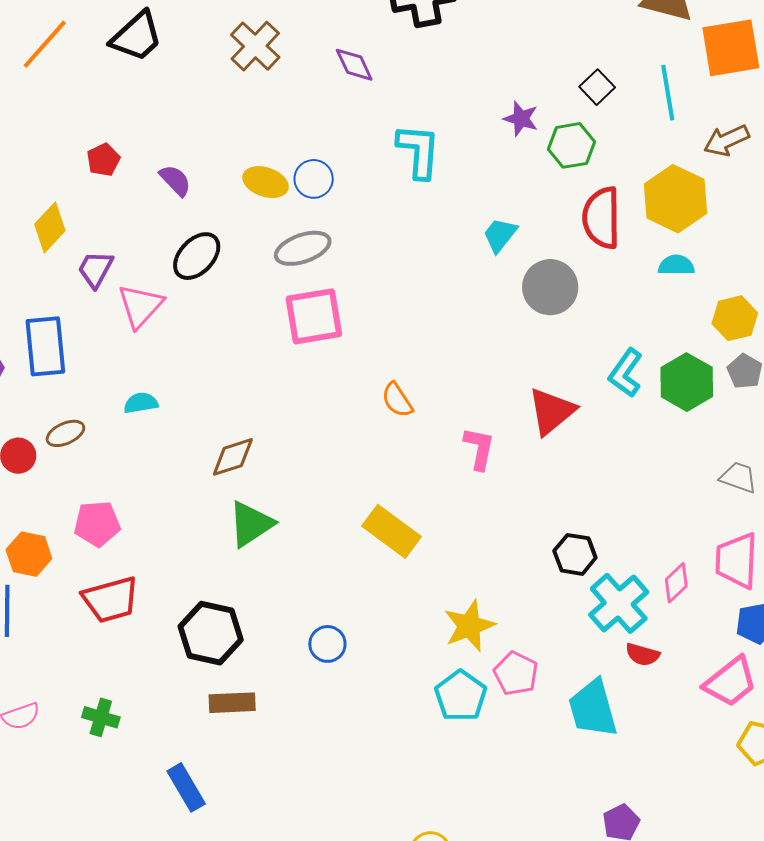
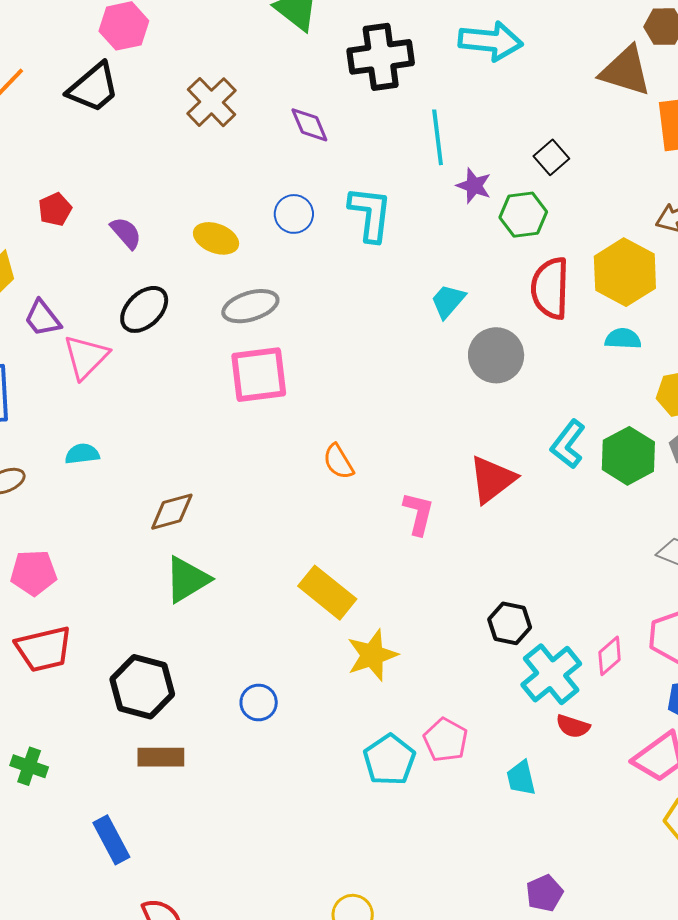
cyan line: (668, 93) -> (438, 137), moved
blue circle: (314, 179) -> (294, 214), moved
purple trapezoid: (96, 269) -> (43, 318), turned -69
yellow star: (469, 626) -> (372, 655), moved
cyan trapezoid: (593, 708) -> (521, 778), size x0.6

